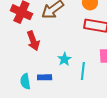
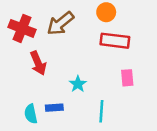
cyan line: (83, 71) -> (101, 111), moved

